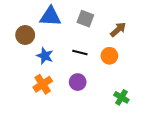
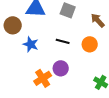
brown arrow: (118, 30) -> (98, 20), turned -91
orange cross: (43, 84) -> (43, 78), moved

